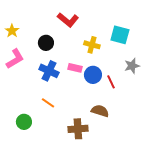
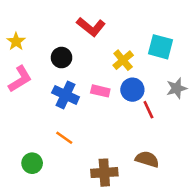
yellow cross: (92, 45) -> (123, 60), turned 35
blue circle: (93, 75) -> (132, 90), moved
brown semicircle: (100, 111) -> (147, 159), moved

